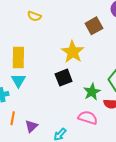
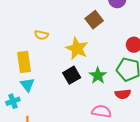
yellow semicircle: (34, 16) -> (41, 35), moved
green star: (92, 92) -> (98, 76), moved

